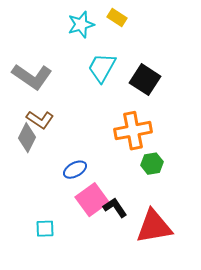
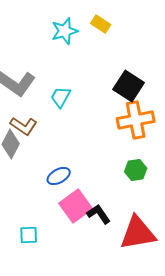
cyan trapezoid: (102, 68) -> (61, 97), moved, size x0.7
orange cross: (133, 131) -> (136, 120), moved

